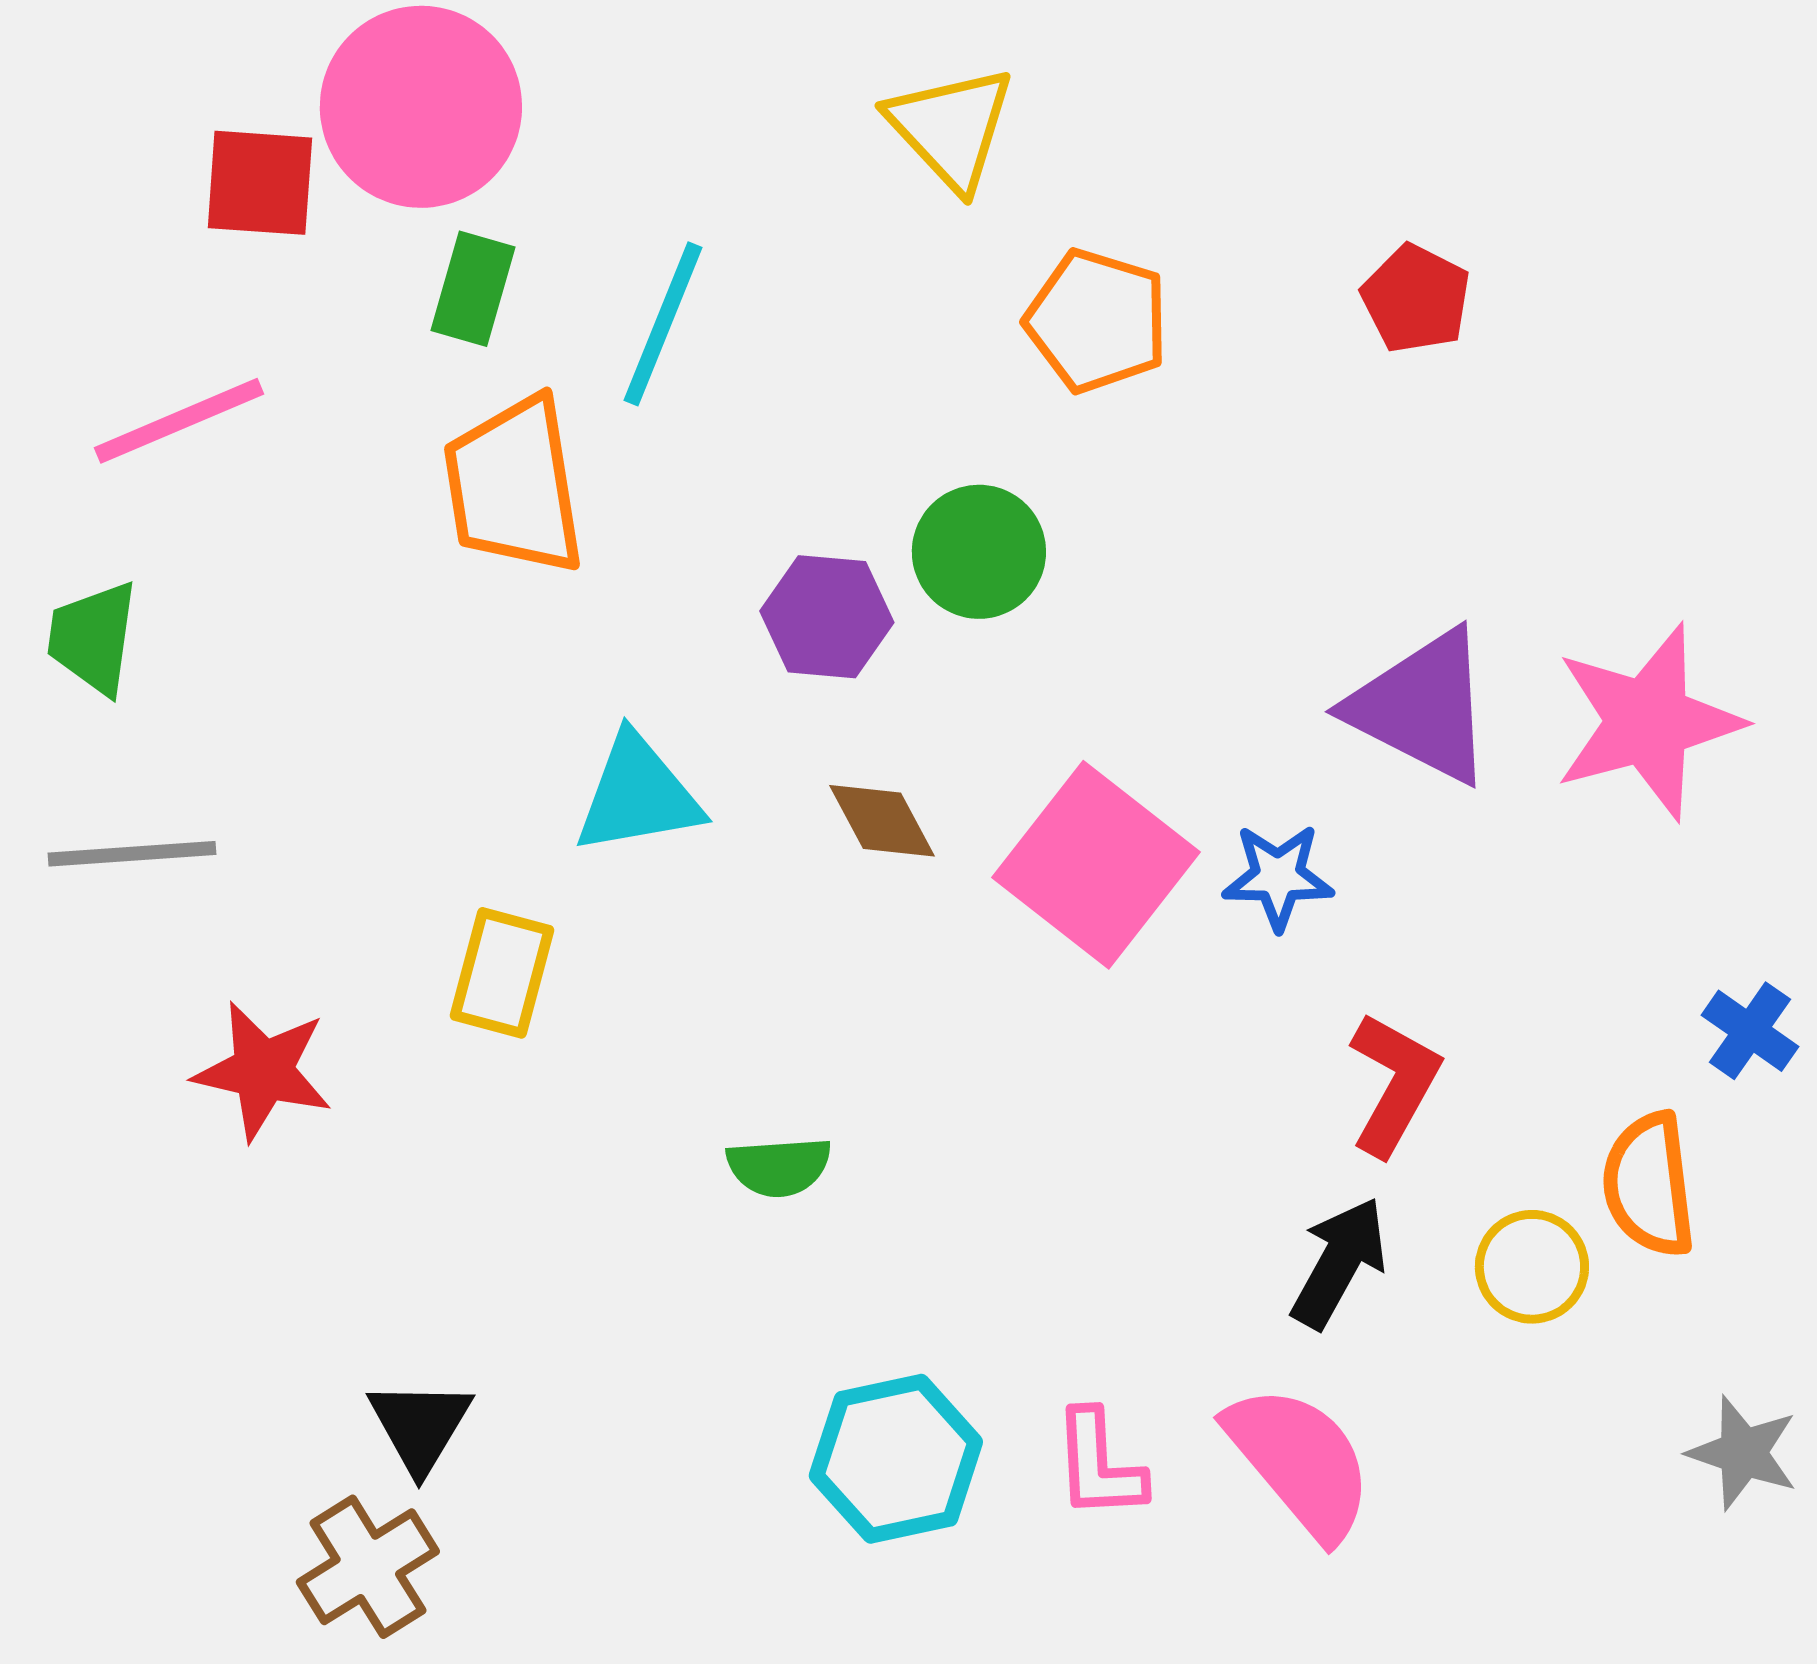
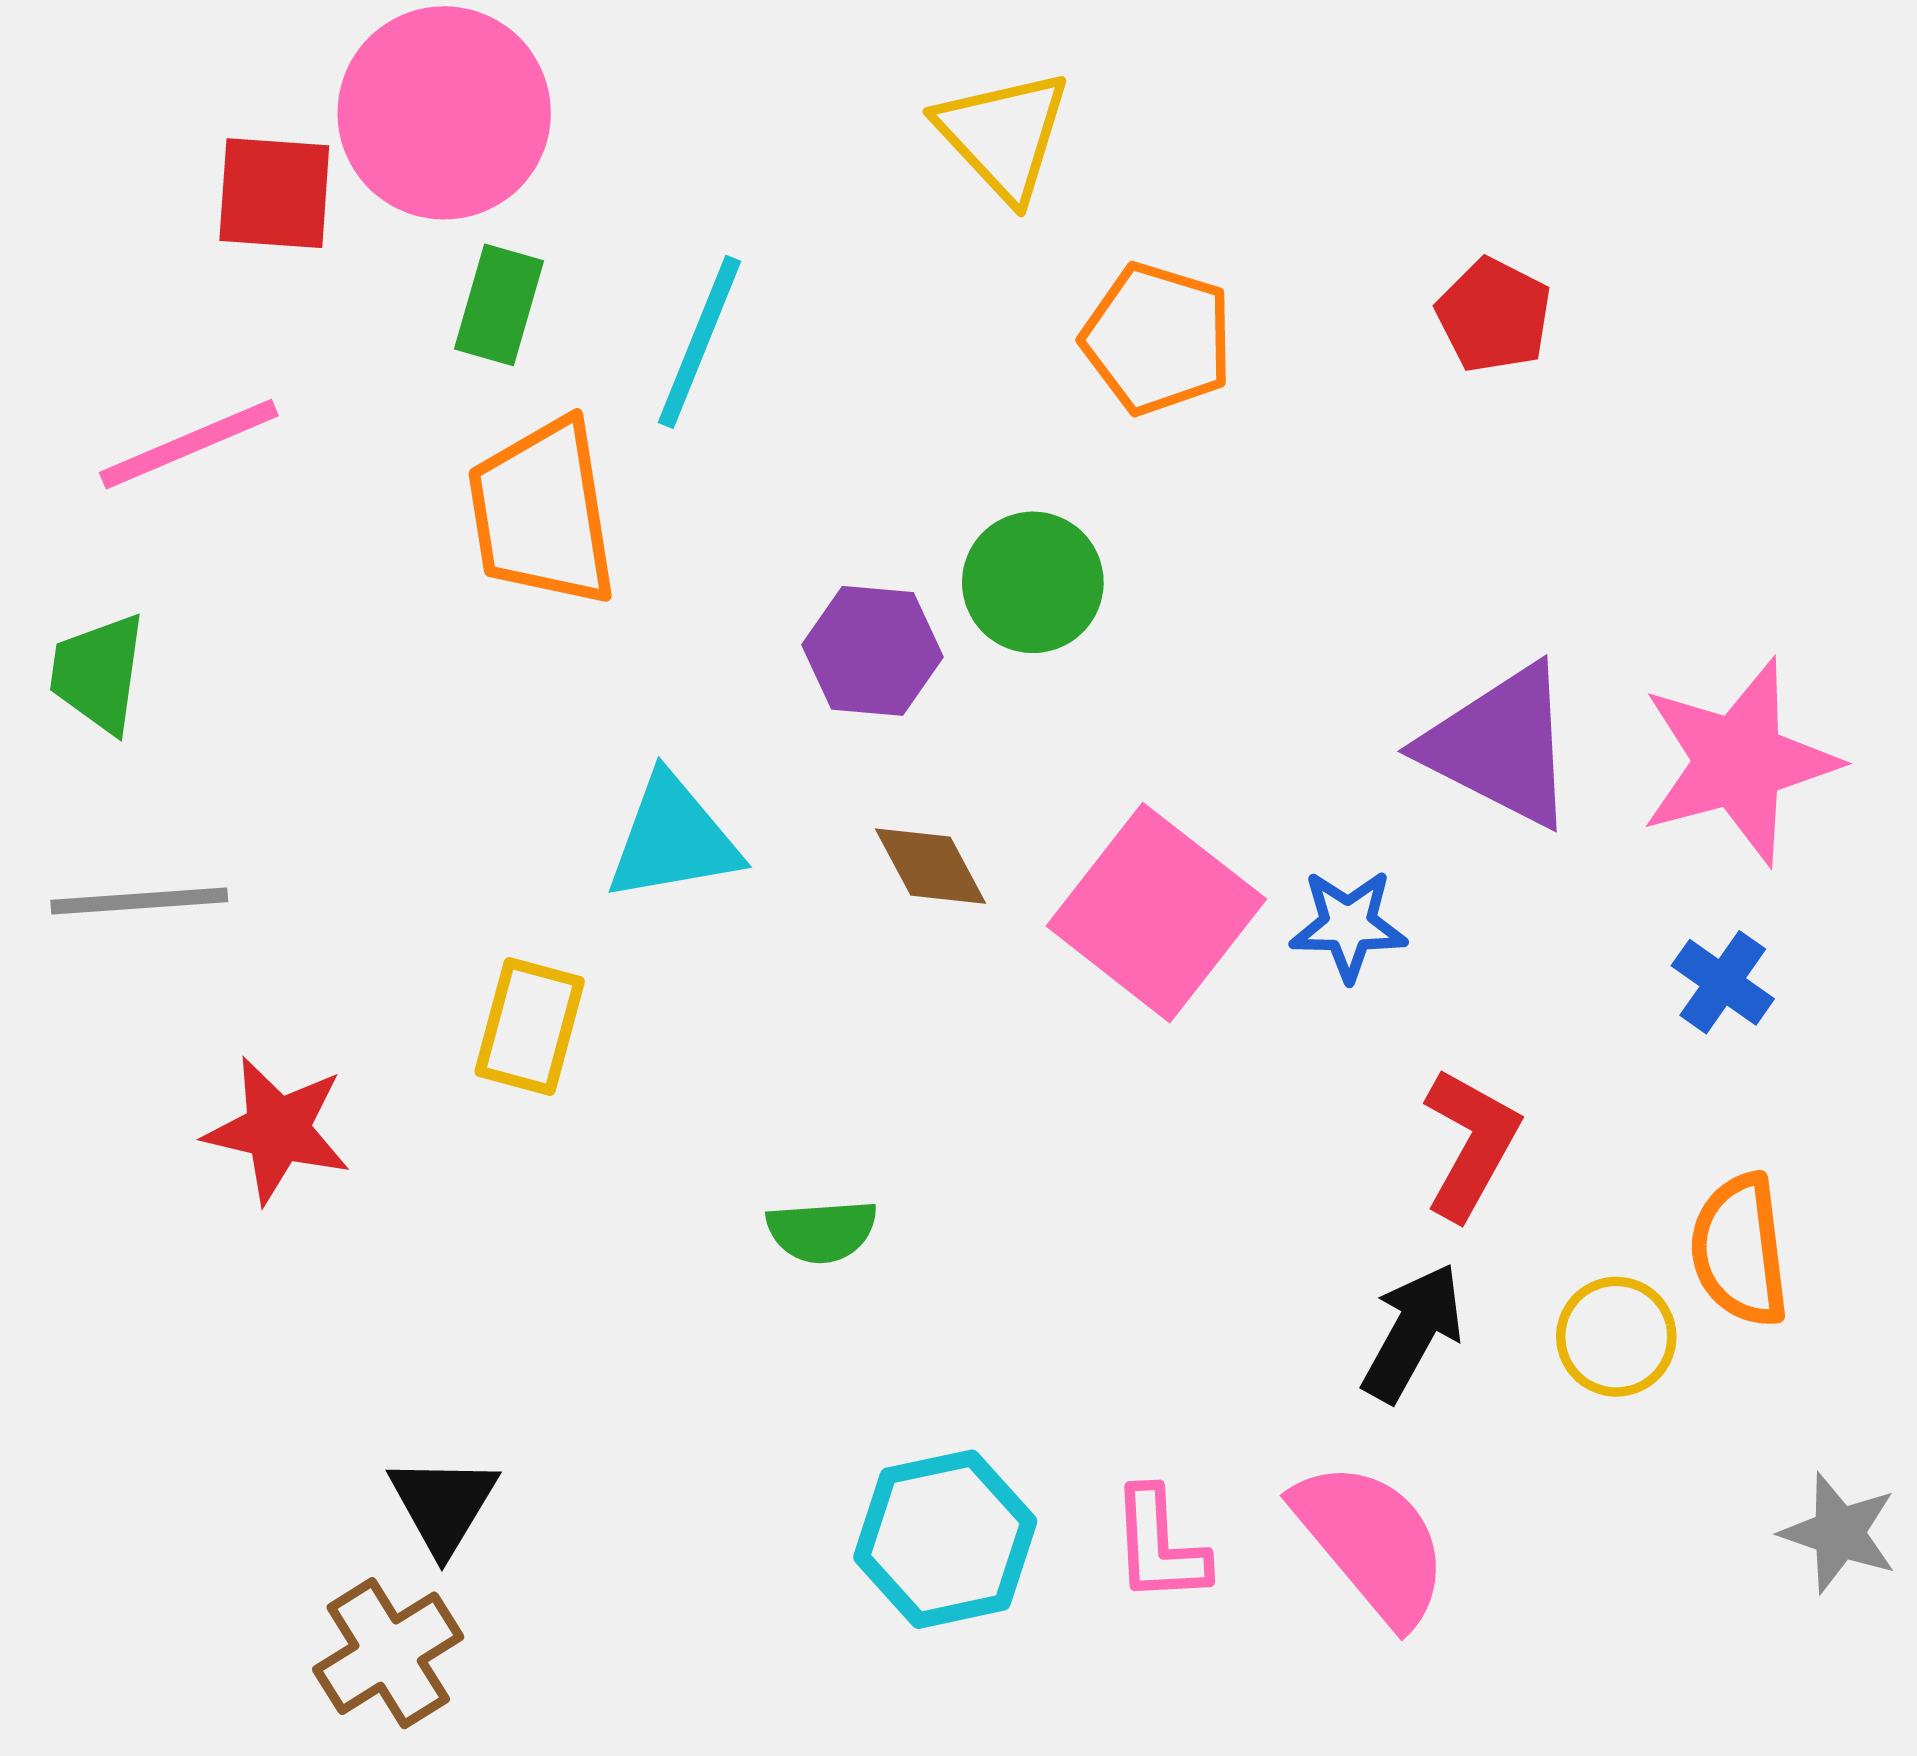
blue cross: (1750, 1031) -> (1723, 982), moved

